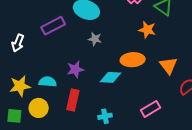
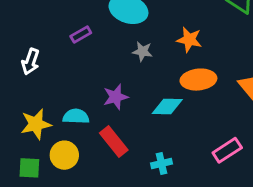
purple rectangle: (53, 26) -> (81, 35), size x0.6
orange star: (147, 30) -> (189, 40), moved
red rectangle: (73, 100) -> (114, 141), turned -50

